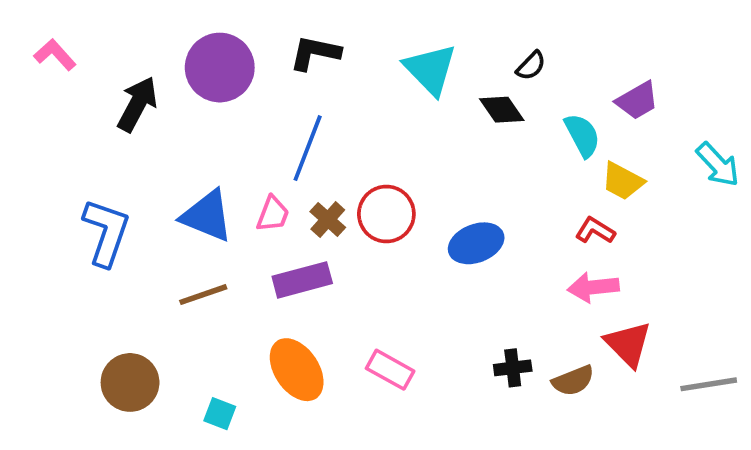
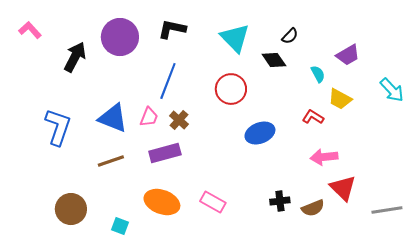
cyan semicircle: (582, 135) -> (318, 74), size x0.7
red circle: (386, 214) -> (231, 89), moved
red L-shape: (595, 230) -> (313, 117), moved
orange ellipse: (297, 370) -> (162, 202), turned -36

